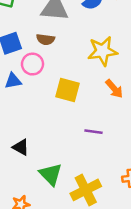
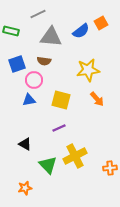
blue triangle: (13, 81) -> (29, 100), moved
purple line: (94, 132) -> (59, 128), moved, turned -32
yellow cross: (86, 190) -> (75, 156), moved

